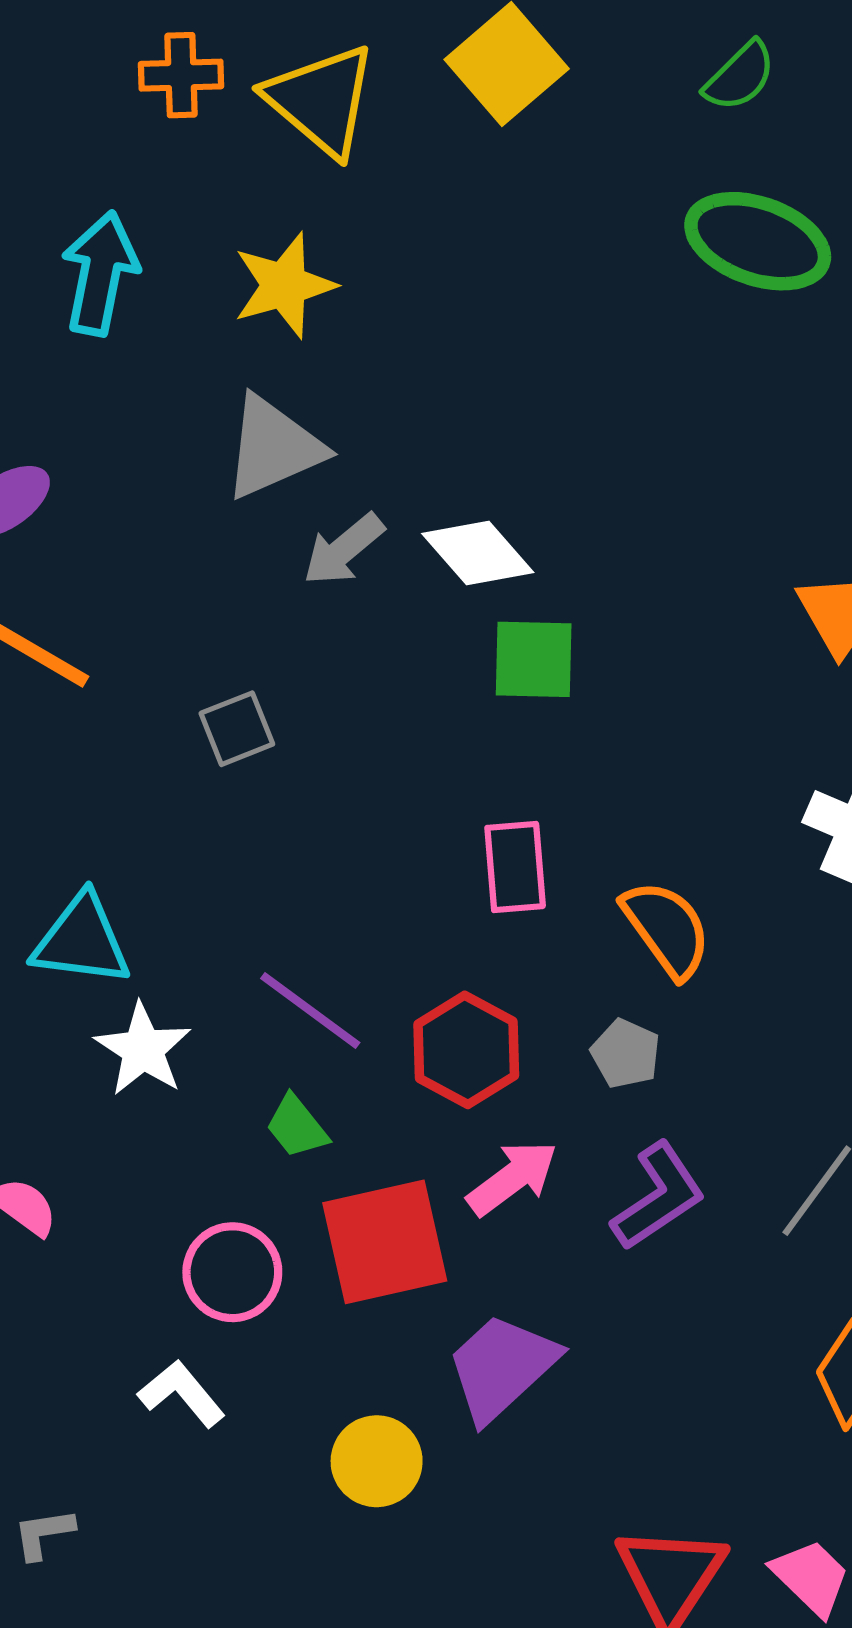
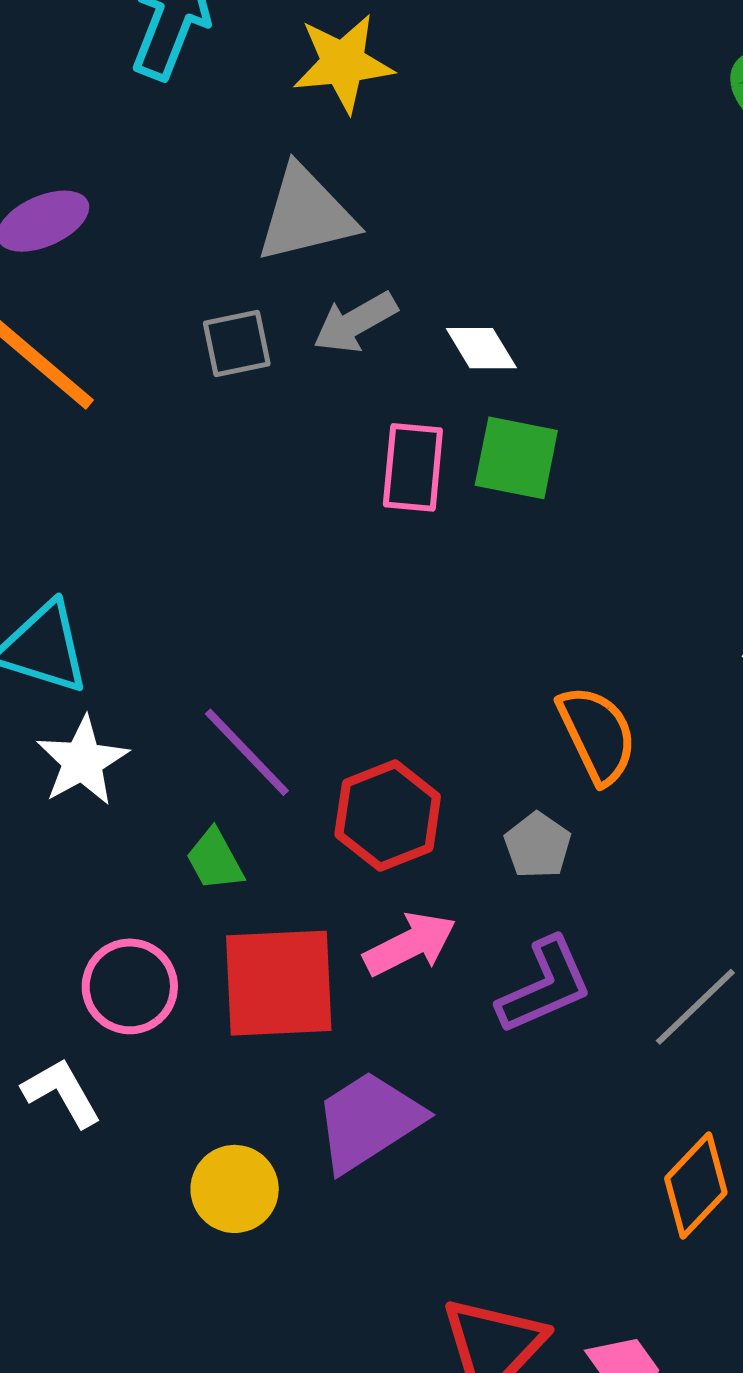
white diamond: (478, 553) -> (481, 348), size x0.7
gray square: (237, 729) -> (237, 344), moved
pink rectangle: (515, 867) -> (413, 467), moved

